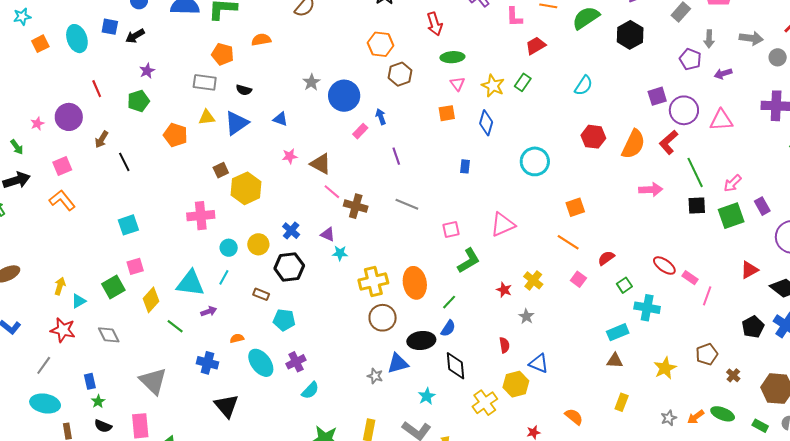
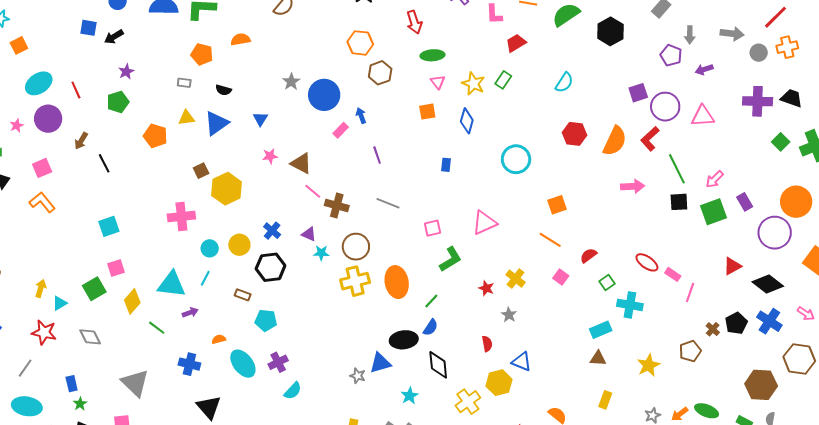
cyan ellipse: (77, 39) -> (39, 83), moved, turned 76
gray rectangle: (205, 82) -> (184, 83), size x0.6
blue triangle: (280, 119) -> (260, 119), turned 42
brown circle: (383, 318) -> (356, 247), moved
brown cross: (733, 375) -> (713, 329), moved

